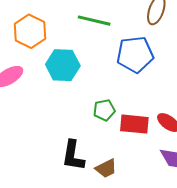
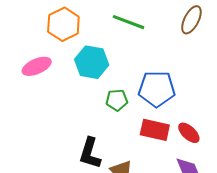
blue pentagon: (135, 54) -> (157, 89), moved
green pentagon: (104, 110) -> (117, 100), moved

